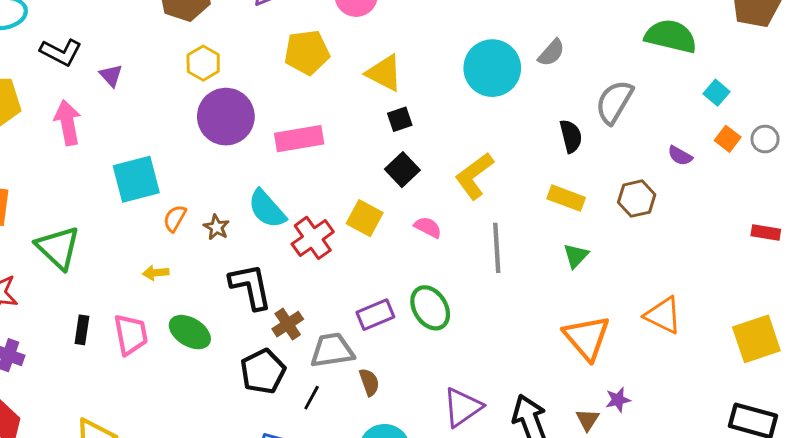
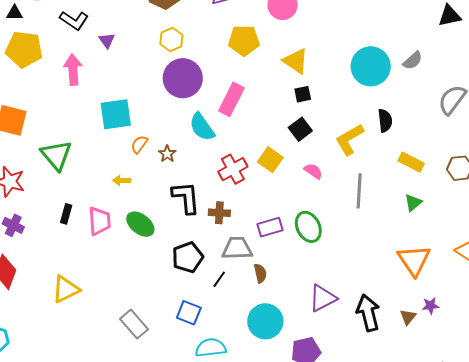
black semicircle: (571, 136) -> (385, 121), moved
pink rectangle: (299, 139) -> (231, 99), turned -60
cyan semicircle: (267, 209) -> (202, 127), moved
brown cross: (288, 324) -> (219, 213), moved, turned 30

